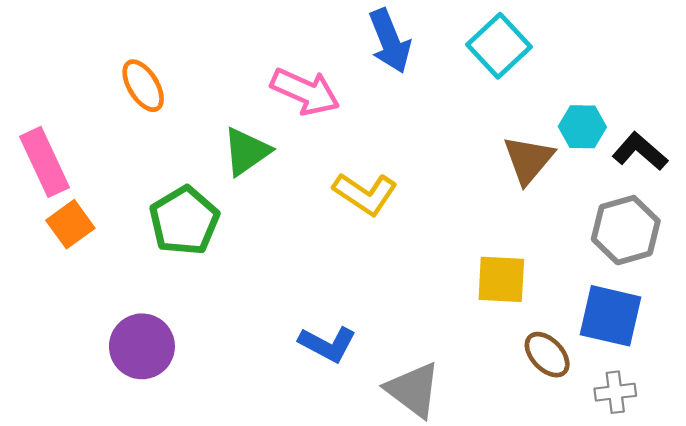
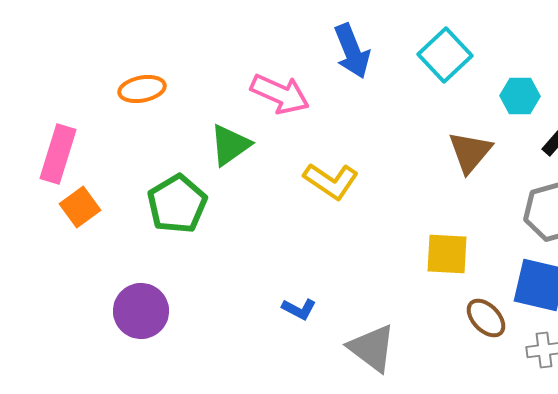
orange ellipse: (143, 86) -> (142, 89), turned -69
cyan hexagon: (582, 127) -> (520, 96), moved
pink rectangle: (44, 162) -> (58, 154), turned 42
blue L-shape: (327, 344) -> (299, 309), size x0.7

